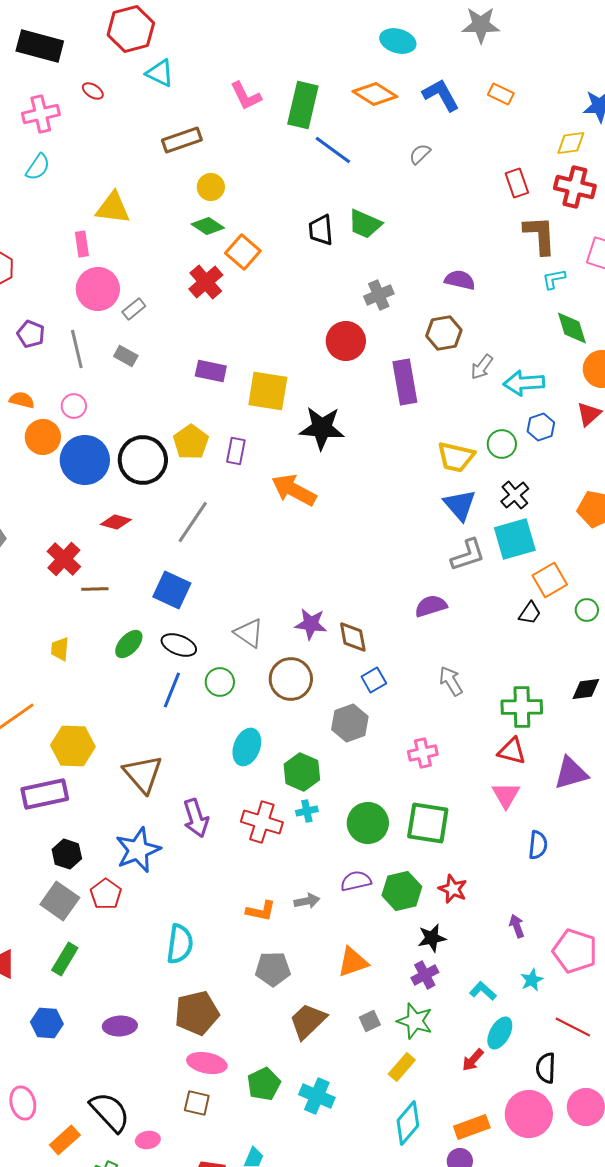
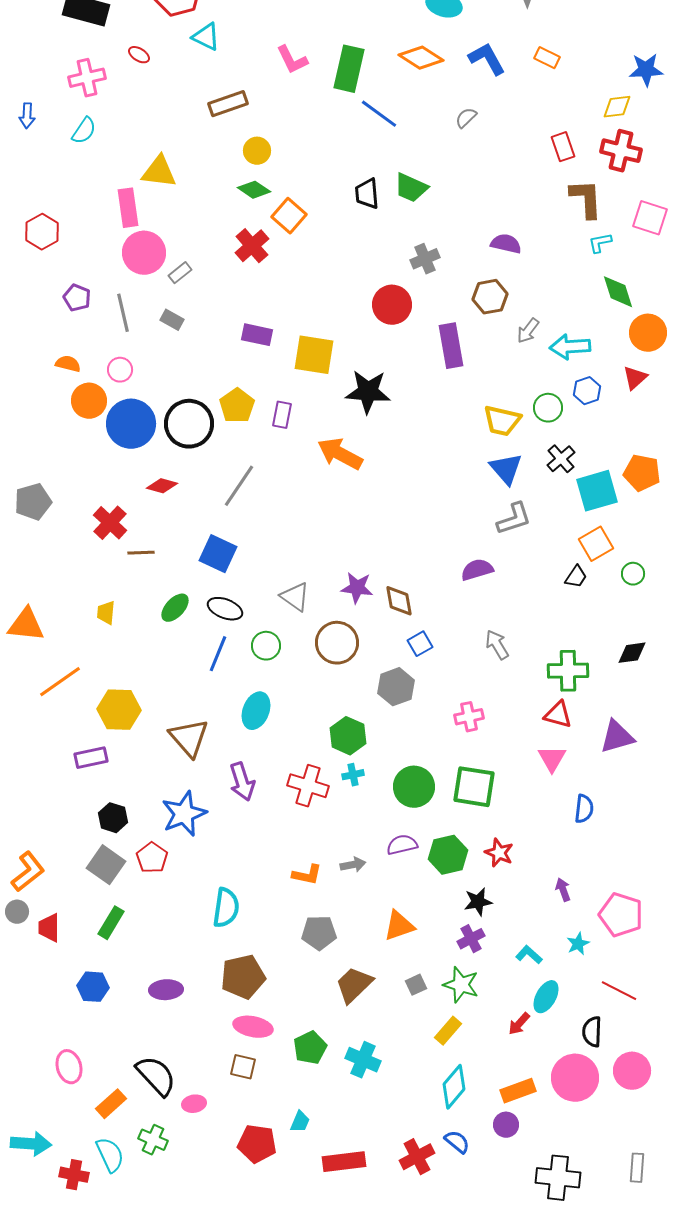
pink rectangle: (82, 244) -> (128, 208), size x1.5
cyan square: (515, 539) -> (597, 491), moved
cyan ellipse: (247, 747) -> (256, 711), moved
purple rectangle: (45, 794) -> (91, 758), size x0.7

